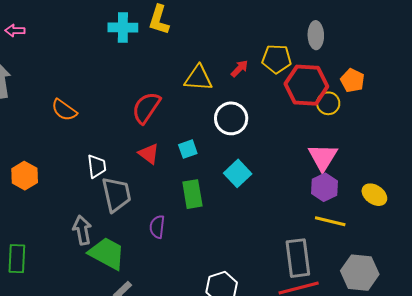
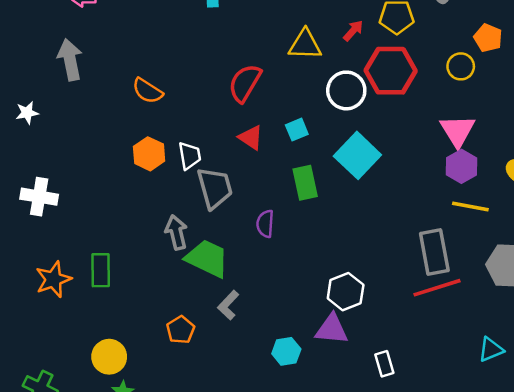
red hexagon: (306, 85) -> (391, 71), moved
cyan square: (238, 173) -> (357, 155), size x1.4
orange hexagon: (25, 176) -> (149, 154), moved

